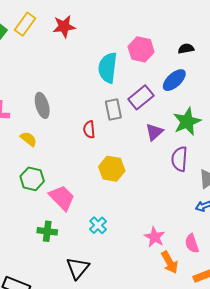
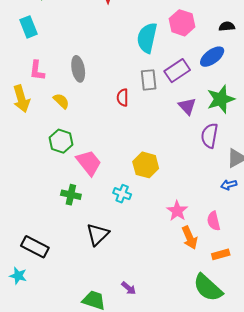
purple triangle: (154, 132) -> (187, 106), turned -36
yellow hexagon: (112, 169) -> (146, 165), moved
cyan cross: (98, 225) -> (122, 194), turned -30

